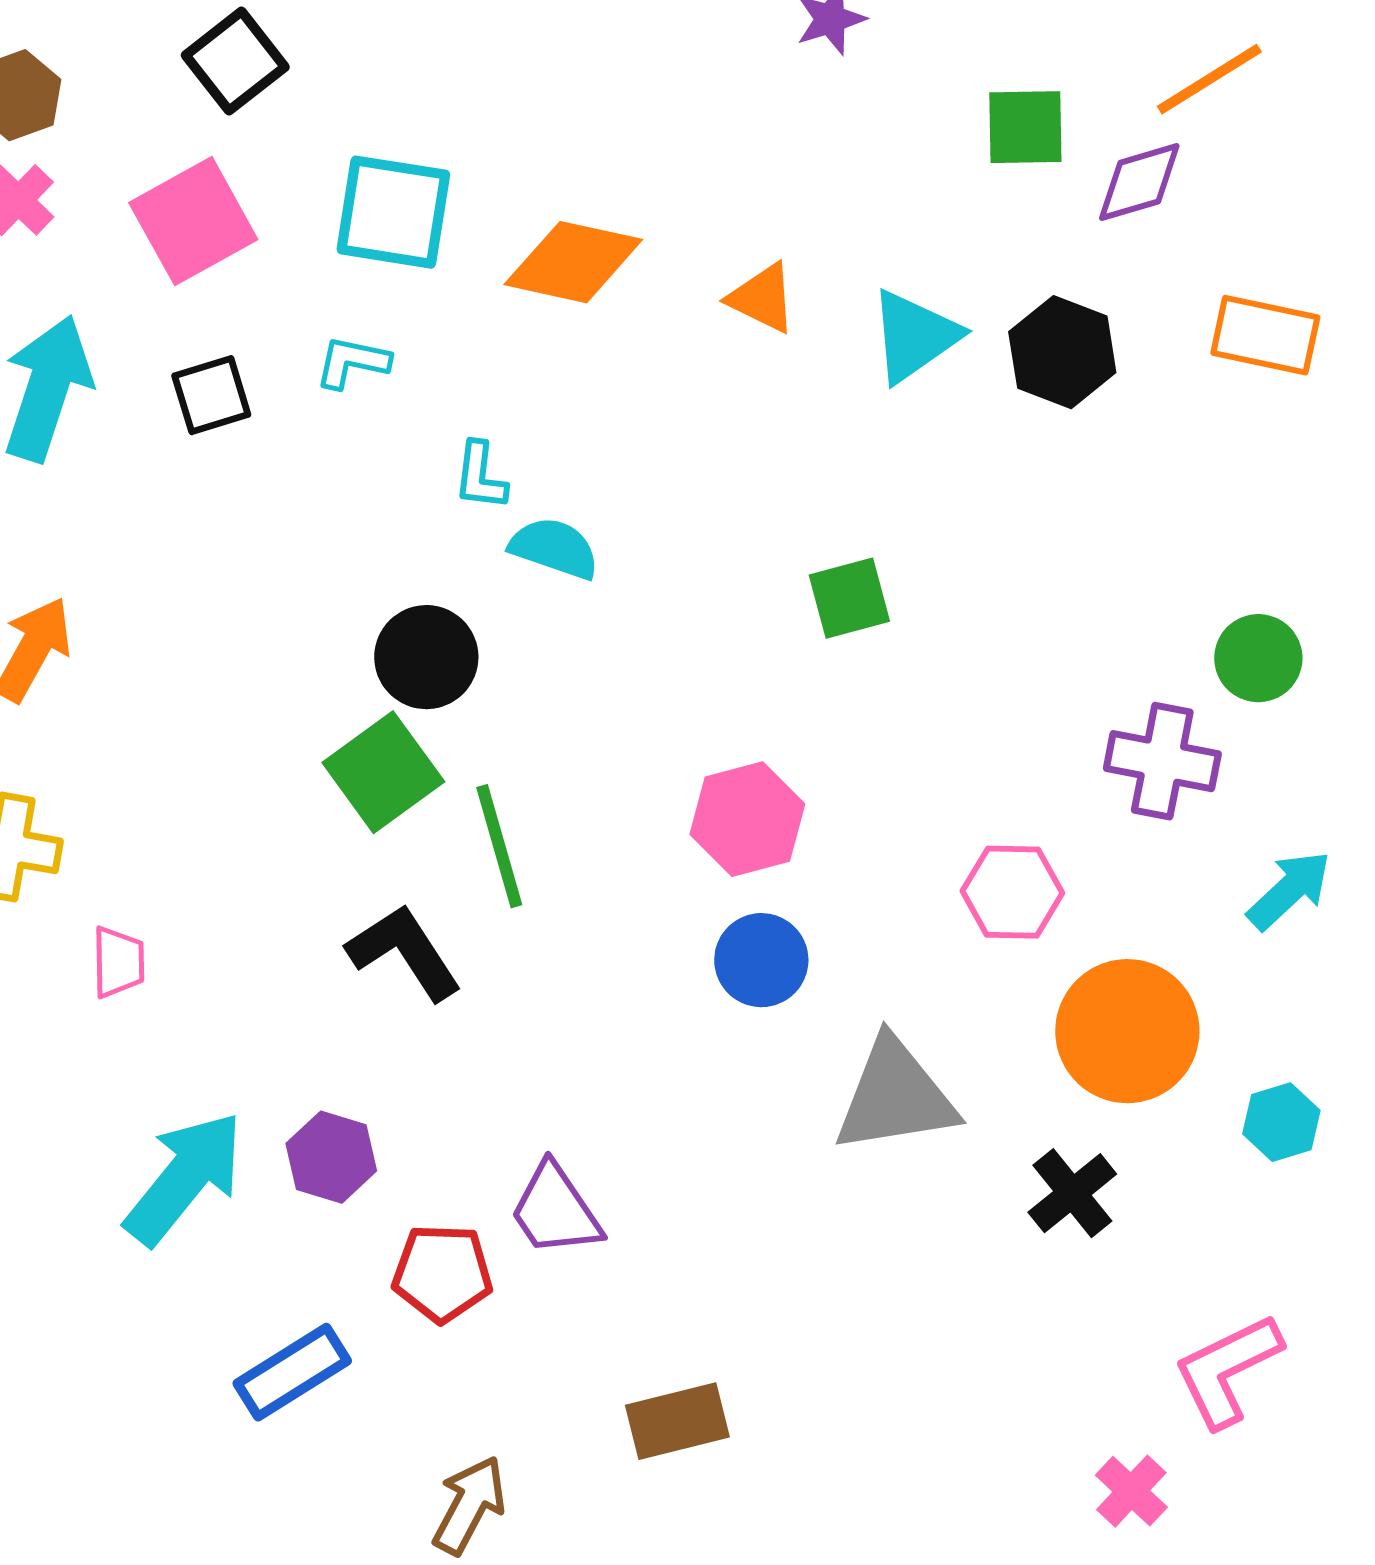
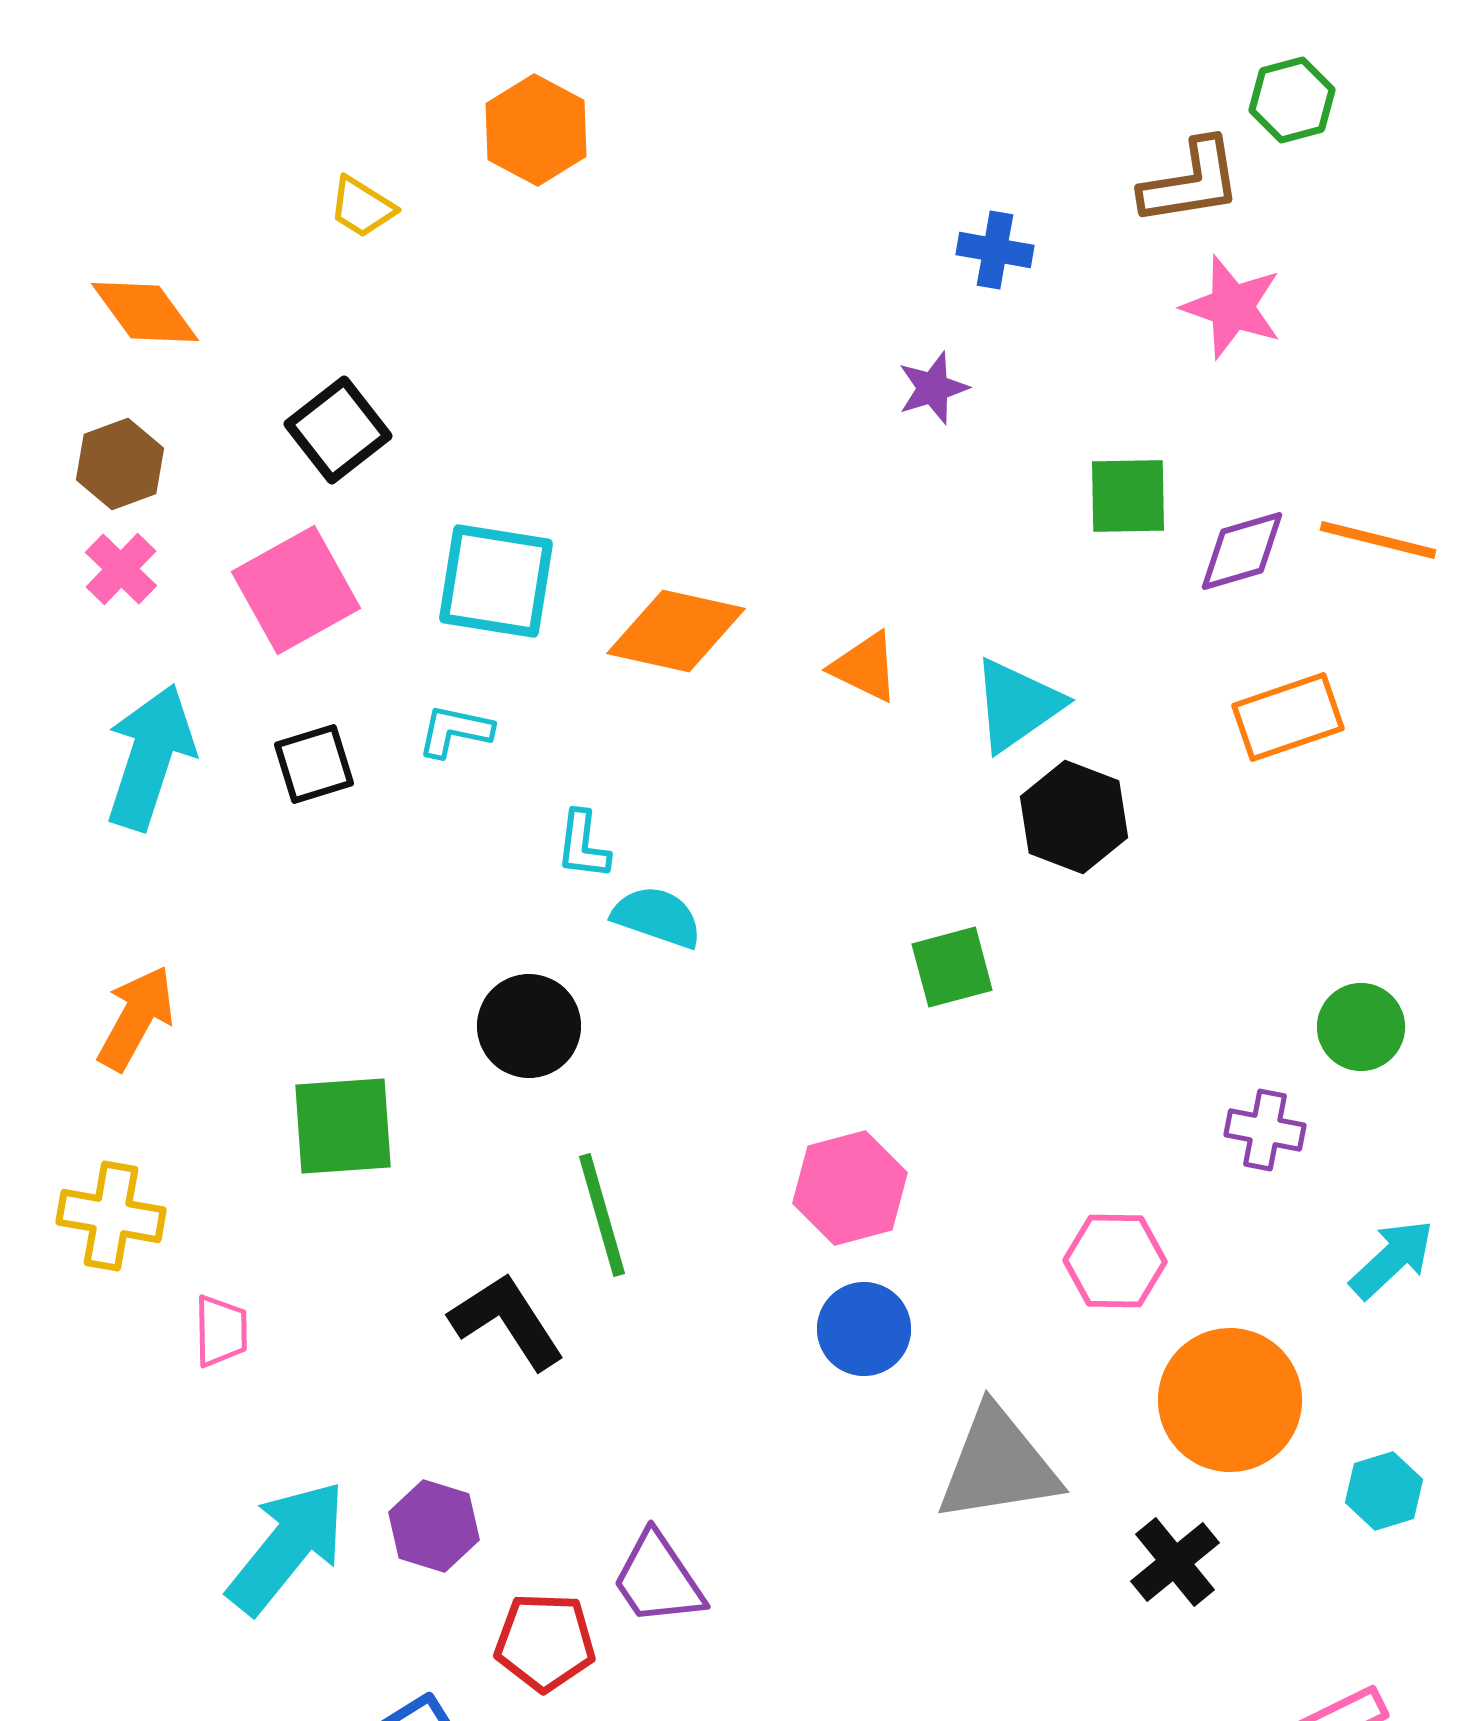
orange line: (1209, 79) -> (1378, 540), moved, turned 46
orange rectangle: (1265, 335) -> (1288, 717), moved, turned -31
black hexagon: (1062, 352) -> (1074, 817), moved
purple cross: (1162, 761) -> (1265, 1130), size x0.7
green square: (383, 772) -> (343, 1126), moved, turned 32

